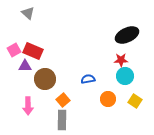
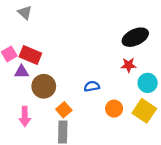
cyan circle: (125, 76) -> (148, 83), moved
yellow square: (135, 101) -> (144, 111), size x1.5

